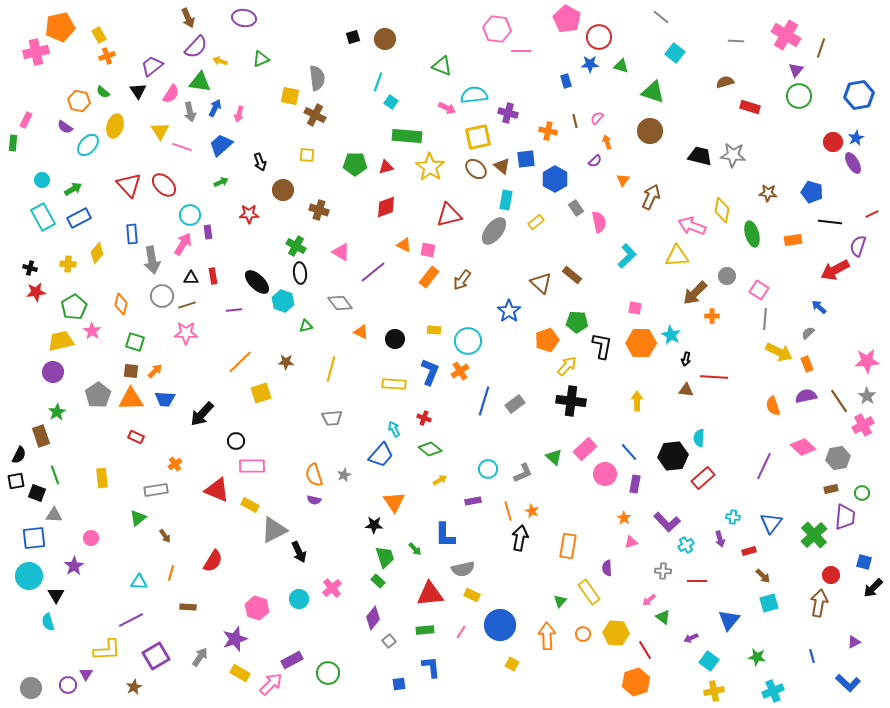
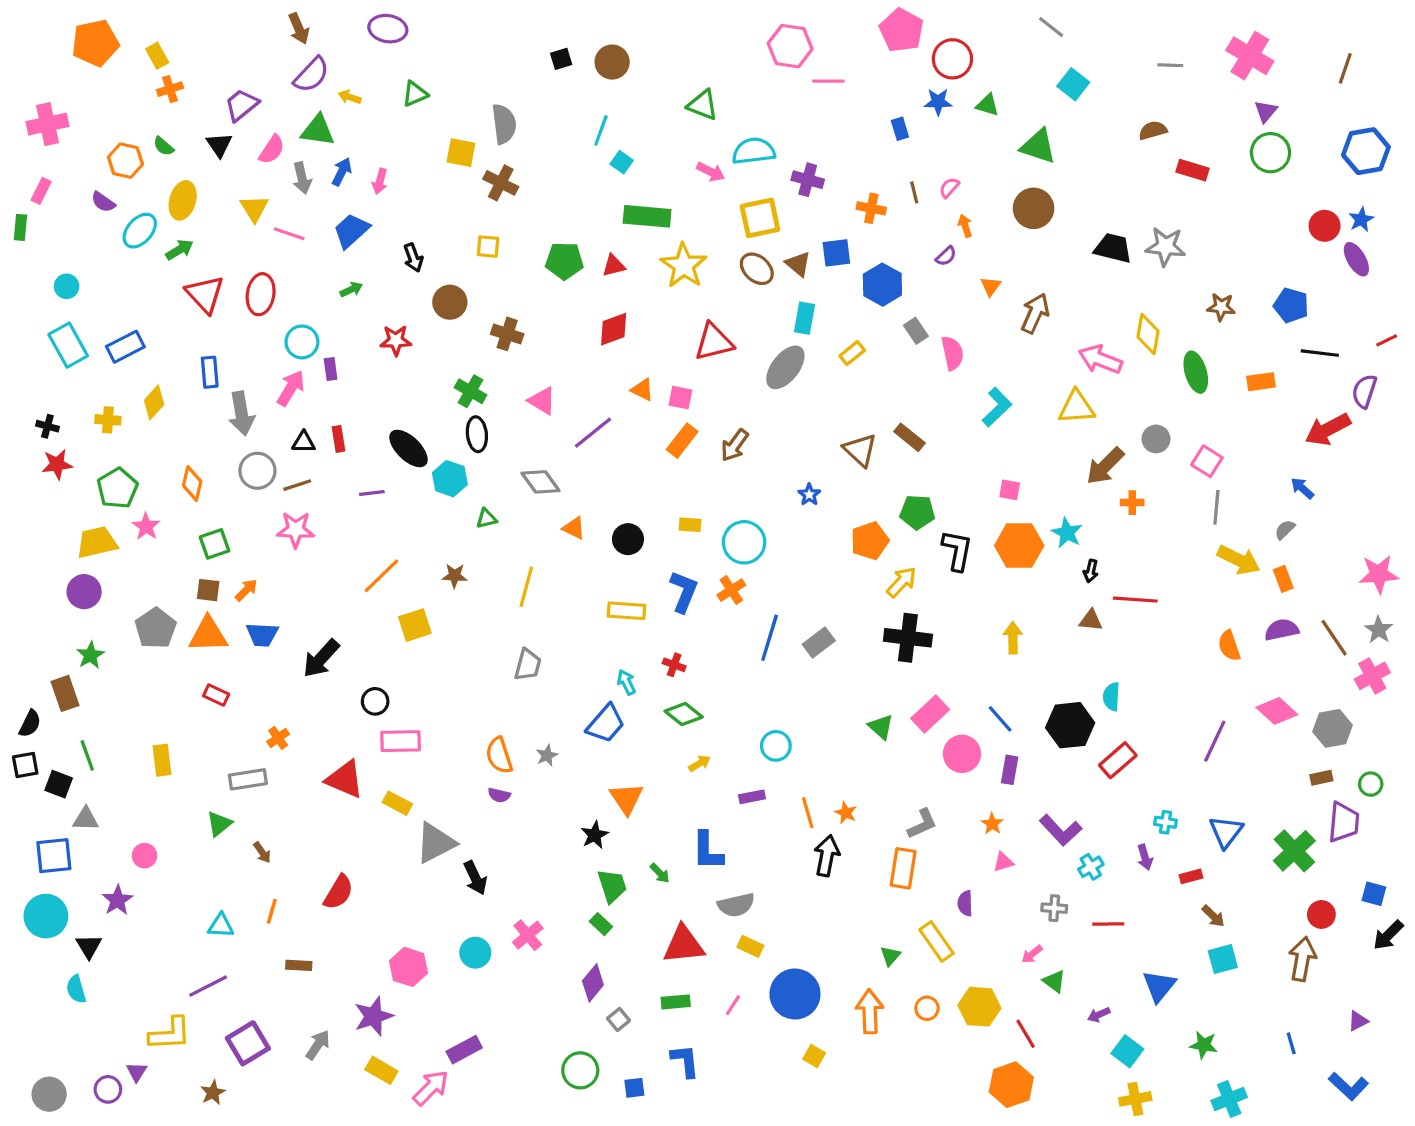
brown line: (821, 48) -> (1345, 68), moved
pink cross: (36, 52) -> (47, 124), moved
red ellipse: (164, 185) -> (261, 294), turned 55
green arrow: (73, 189) -> (179, 250), moved
blue star: (509, 311) -> (809, 495), size x0.6
green square: (135, 342) -> (214, 544), turned -36
gray trapezoid: (332, 418) -> (528, 665), turned -70
gray L-shape: (523, 473) -> (922, 824), moved
black star: (374, 525) -> (595, 835), turned -30
green circle: (328, 673) -> (580, 1070), moved

